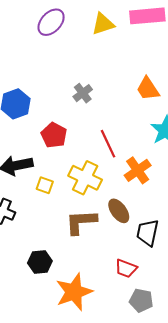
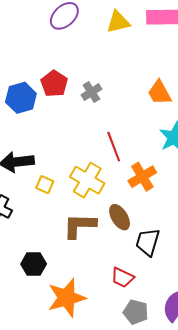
red pentagon: (54, 135) -> (54, 84), moved

